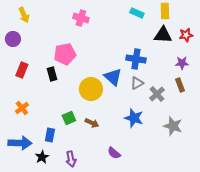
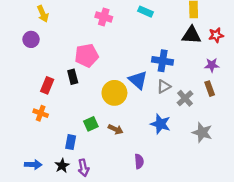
cyan rectangle: (137, 13) -> (145, 12), moved
red rectangle: (22, 70) -> (47, 85), moved
orange cross: (22, 108) -> (41, 113), turned -32
blue arrow: (20, 143) -> (33, 165), moved, size x0.7
purple semicircle: (114, 153) -> (139, 161), turned -136
purple arrow: (71, 159) -> (83, 168), moved

